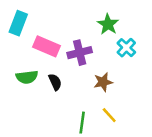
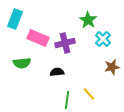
black semicircle: (55, 82) -> (57, 72), moved, turned -72
brown star: (103, 82) -> (112, 67), moved

